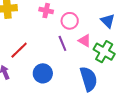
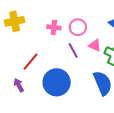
pink cross: (46, 11) -> (54, 27), moved
blue circle: (43, 73) -> (57, 82), size x1.4

